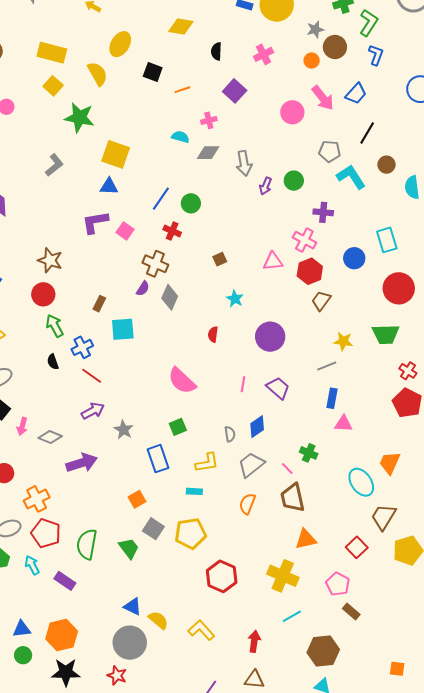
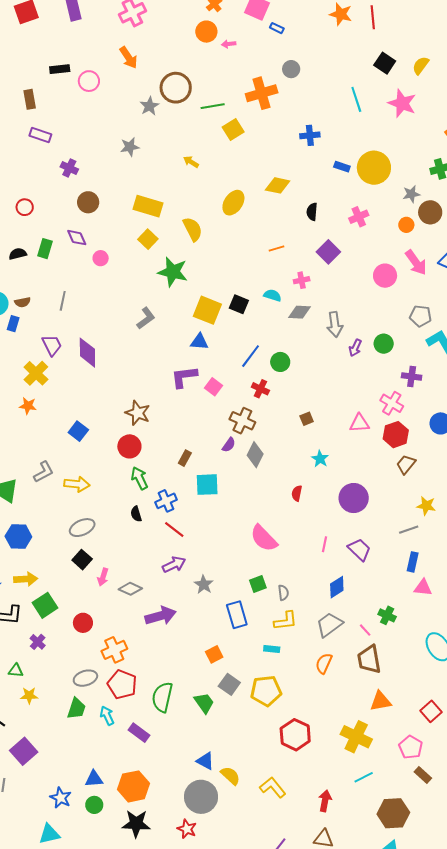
yellow ellipse: (120, 44) -> (233, 203), moved
black square: (153, 72) -> (239, 304), moved
gray semicircle: (230, 434) -> (283, 593), moved

